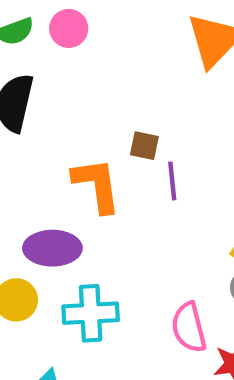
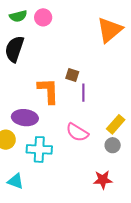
pink semicircle: (189, 327) -> (77, 132), moved, turned -50

